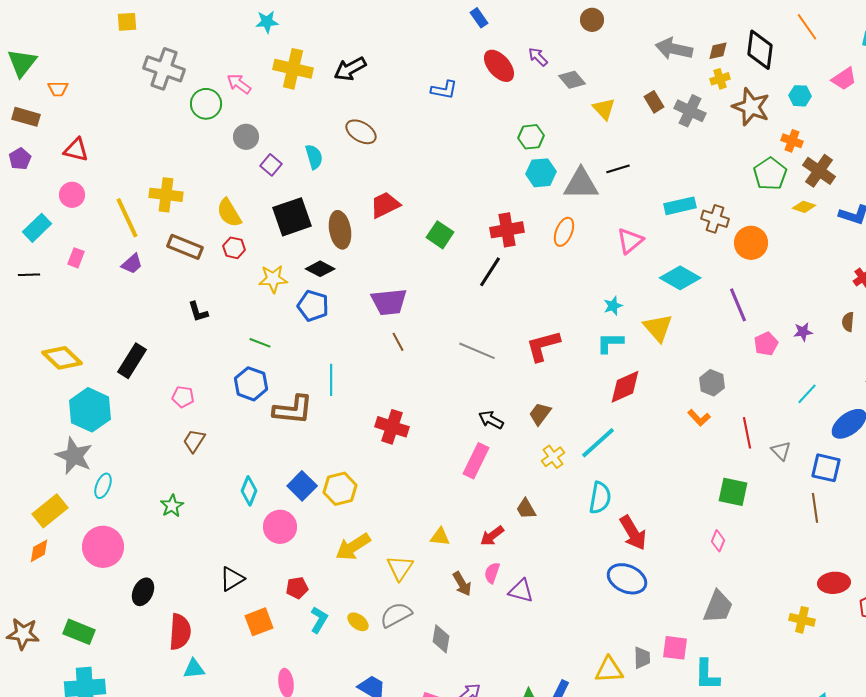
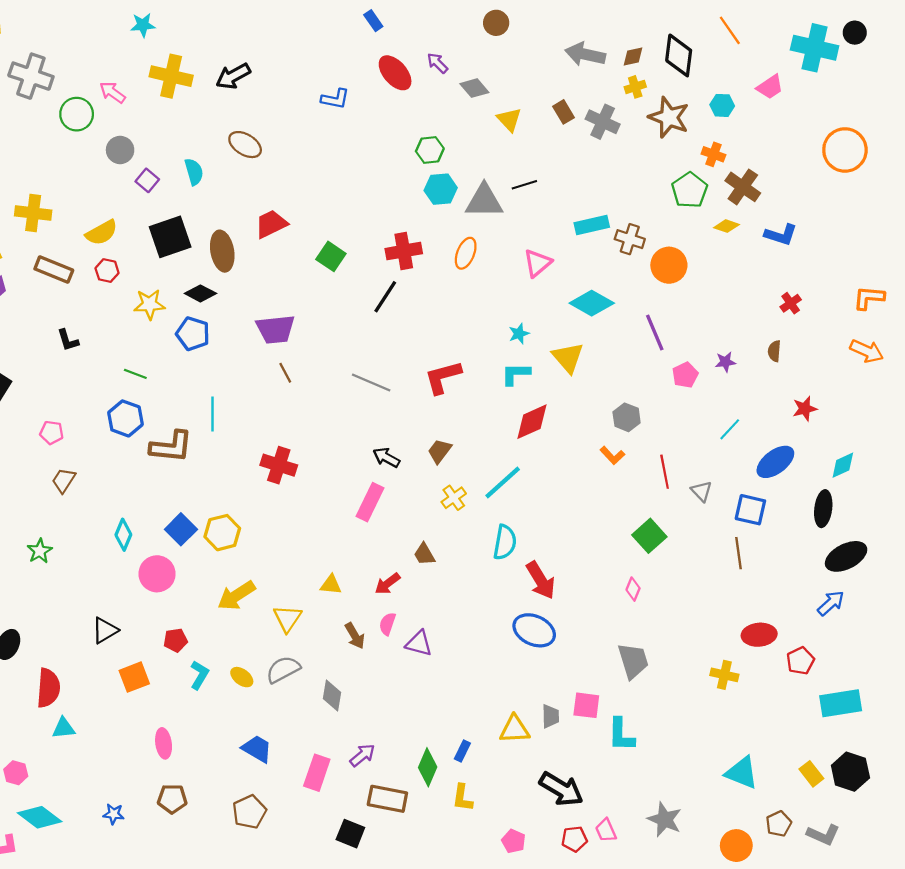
yellow semicircle: (229, 213) -> (102, 233), turned -88
green square: (733, 492) -> (649, 536), turned 36
gray trapezoid: (718, 607) -> (633, 661), turned -39

